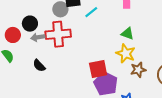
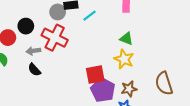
red cross: (58, 34) -> (55, 38), turned 30
gray arrow: (38, 37) -> (33, 51), moved
brown star: (138, 70) -> (129, 89), moved

